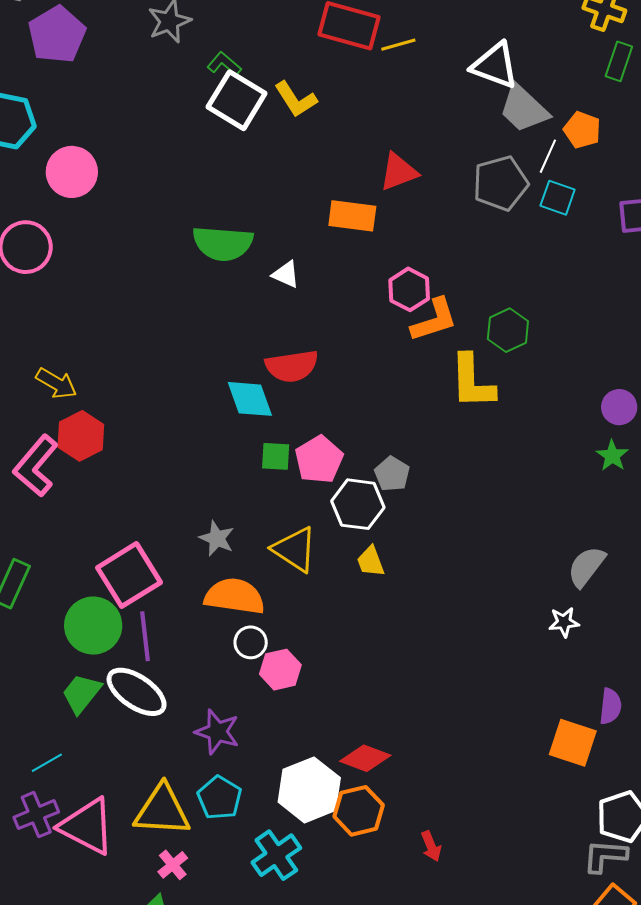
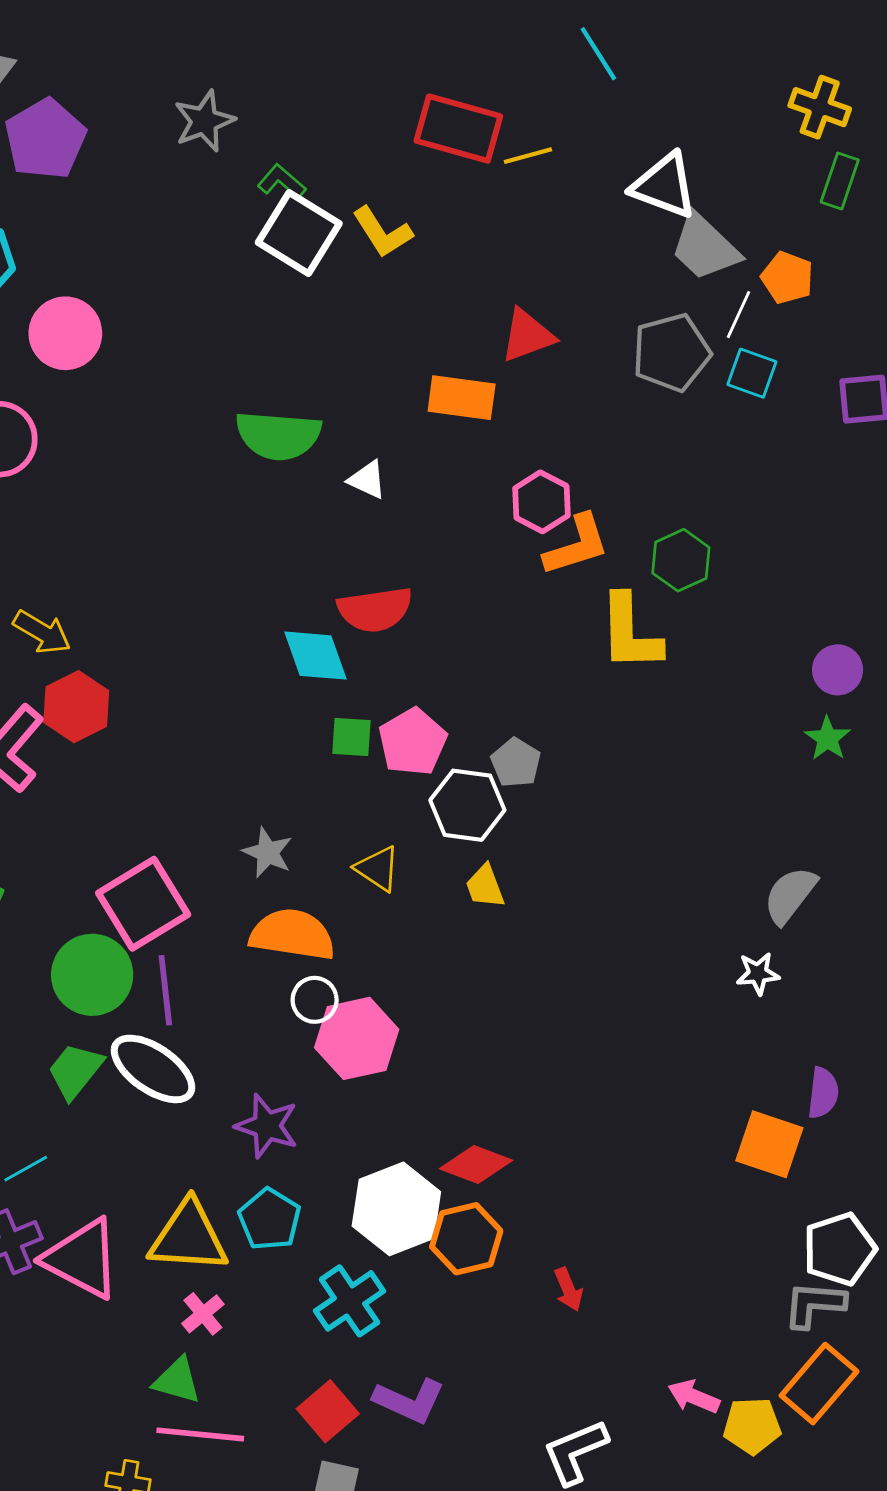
yellow triangle: (295, 549) -> (378, 869), size x0.7
pink hexagon: (280, 670) -> (357, 1038), size x1.4

